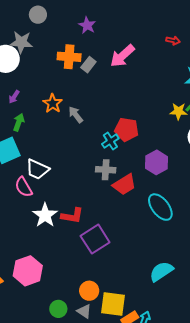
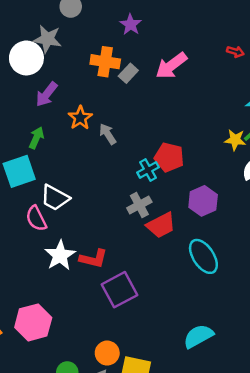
purple arrow: (14, 97) -> (47, 94), moved, size x1.5
gray cross: (106, 170) -> (139, 205), turned -36

